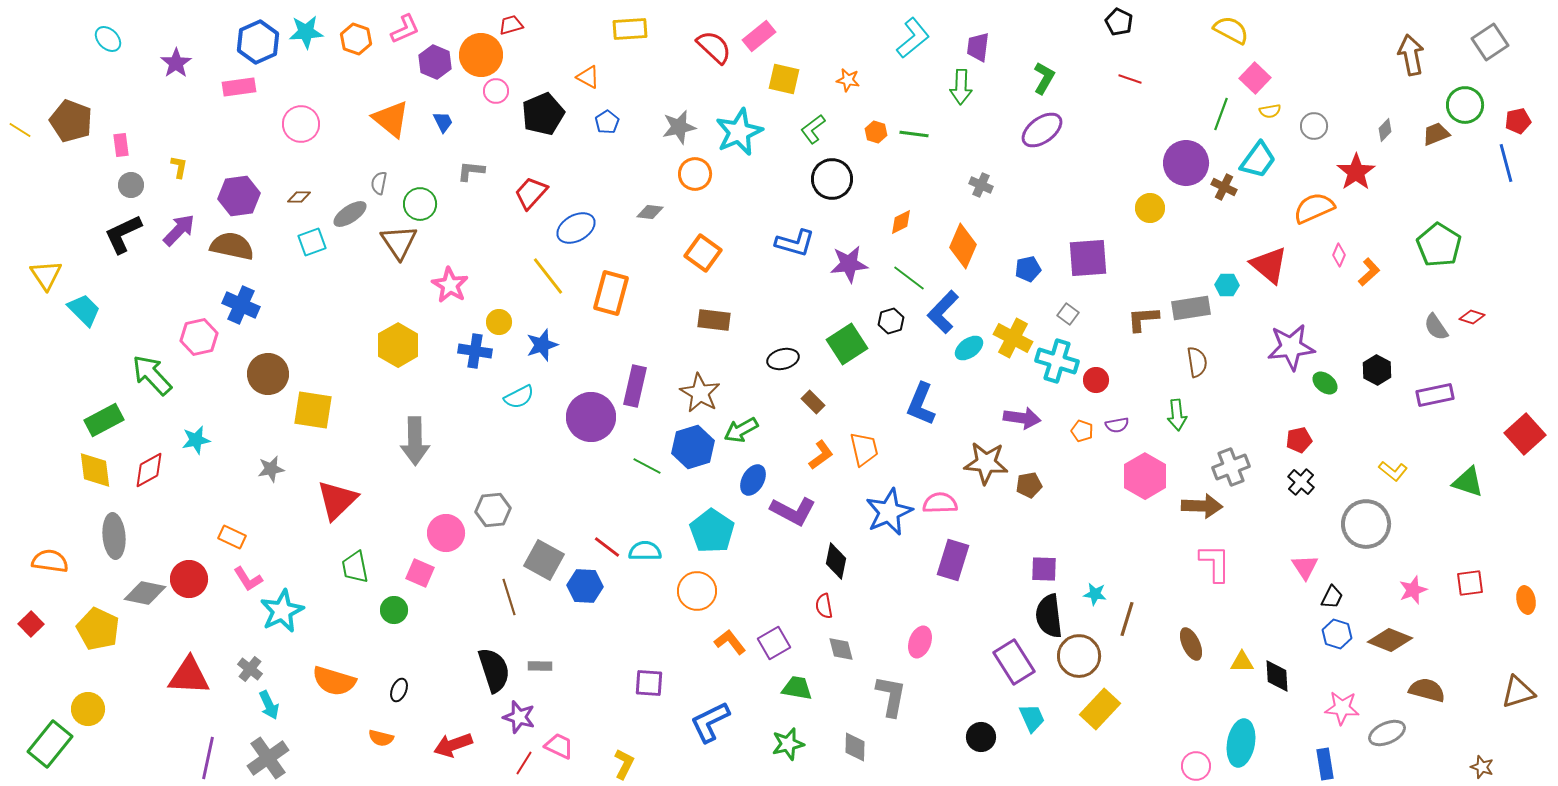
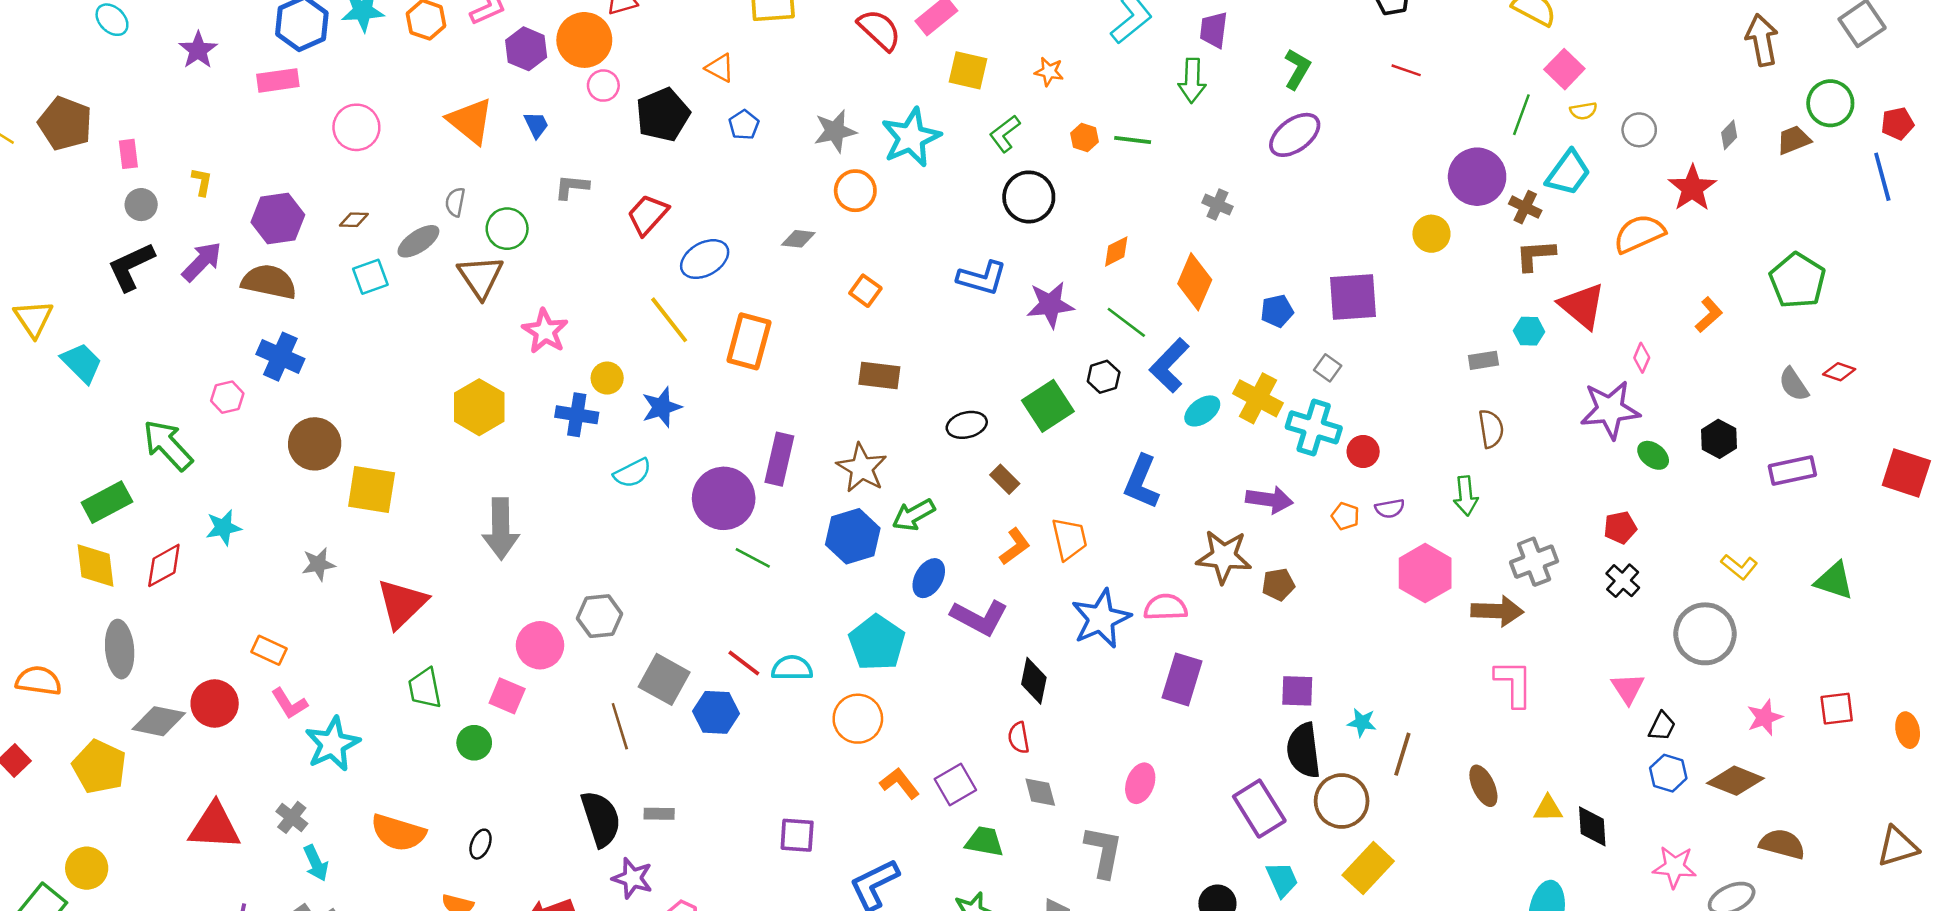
orange square: (703, 253) -> (865, 291), size x0.7
pink diamond: (1339, 255) -> (1642, 358), moved
gray rectangle: (1191, 308) -> (1483, 360), size x0.6
brown L-shape: (1143, 319) -> (1535, 255), moved
pink hexagon: (199, 337) -> (227, 397), size x0.7
red square: (1525, 434) -> (1906, 473), moved, turned -30
green line: (647, 466) -> (753, 558), moved

